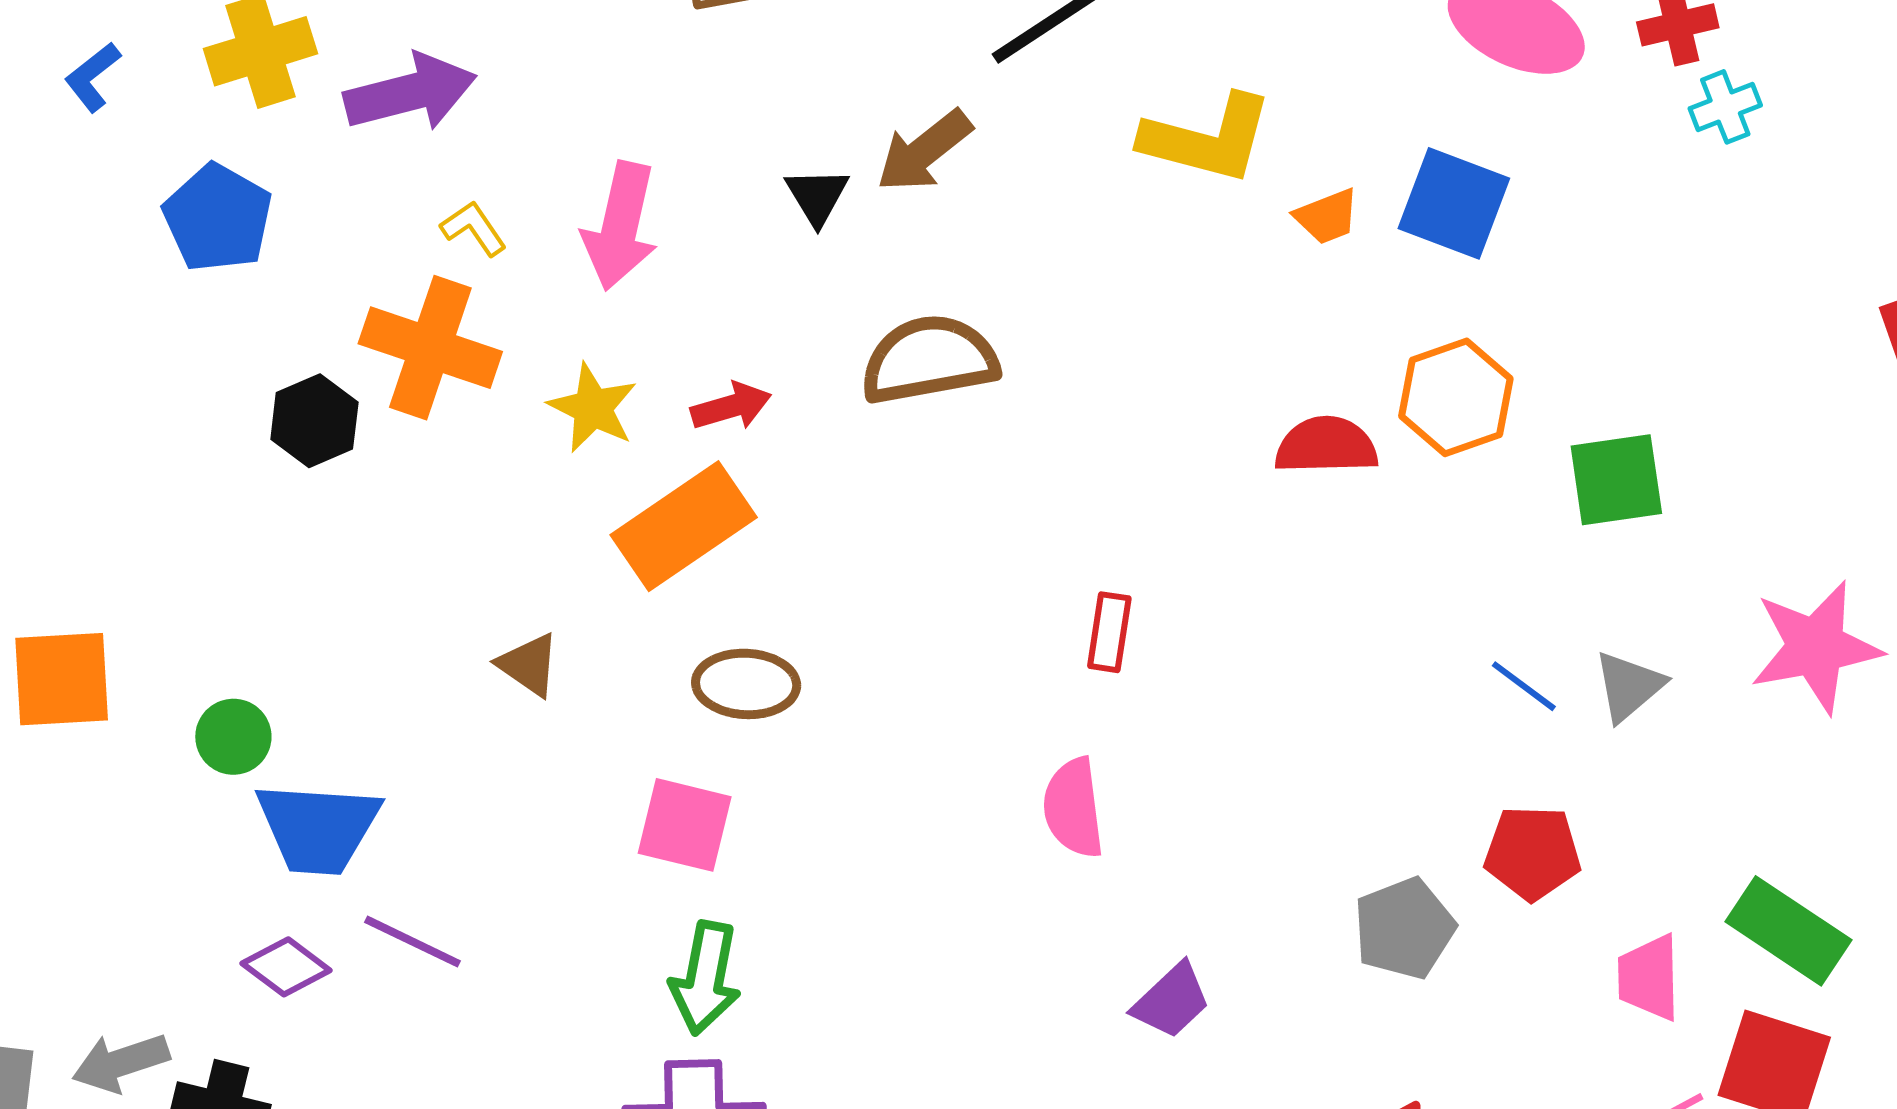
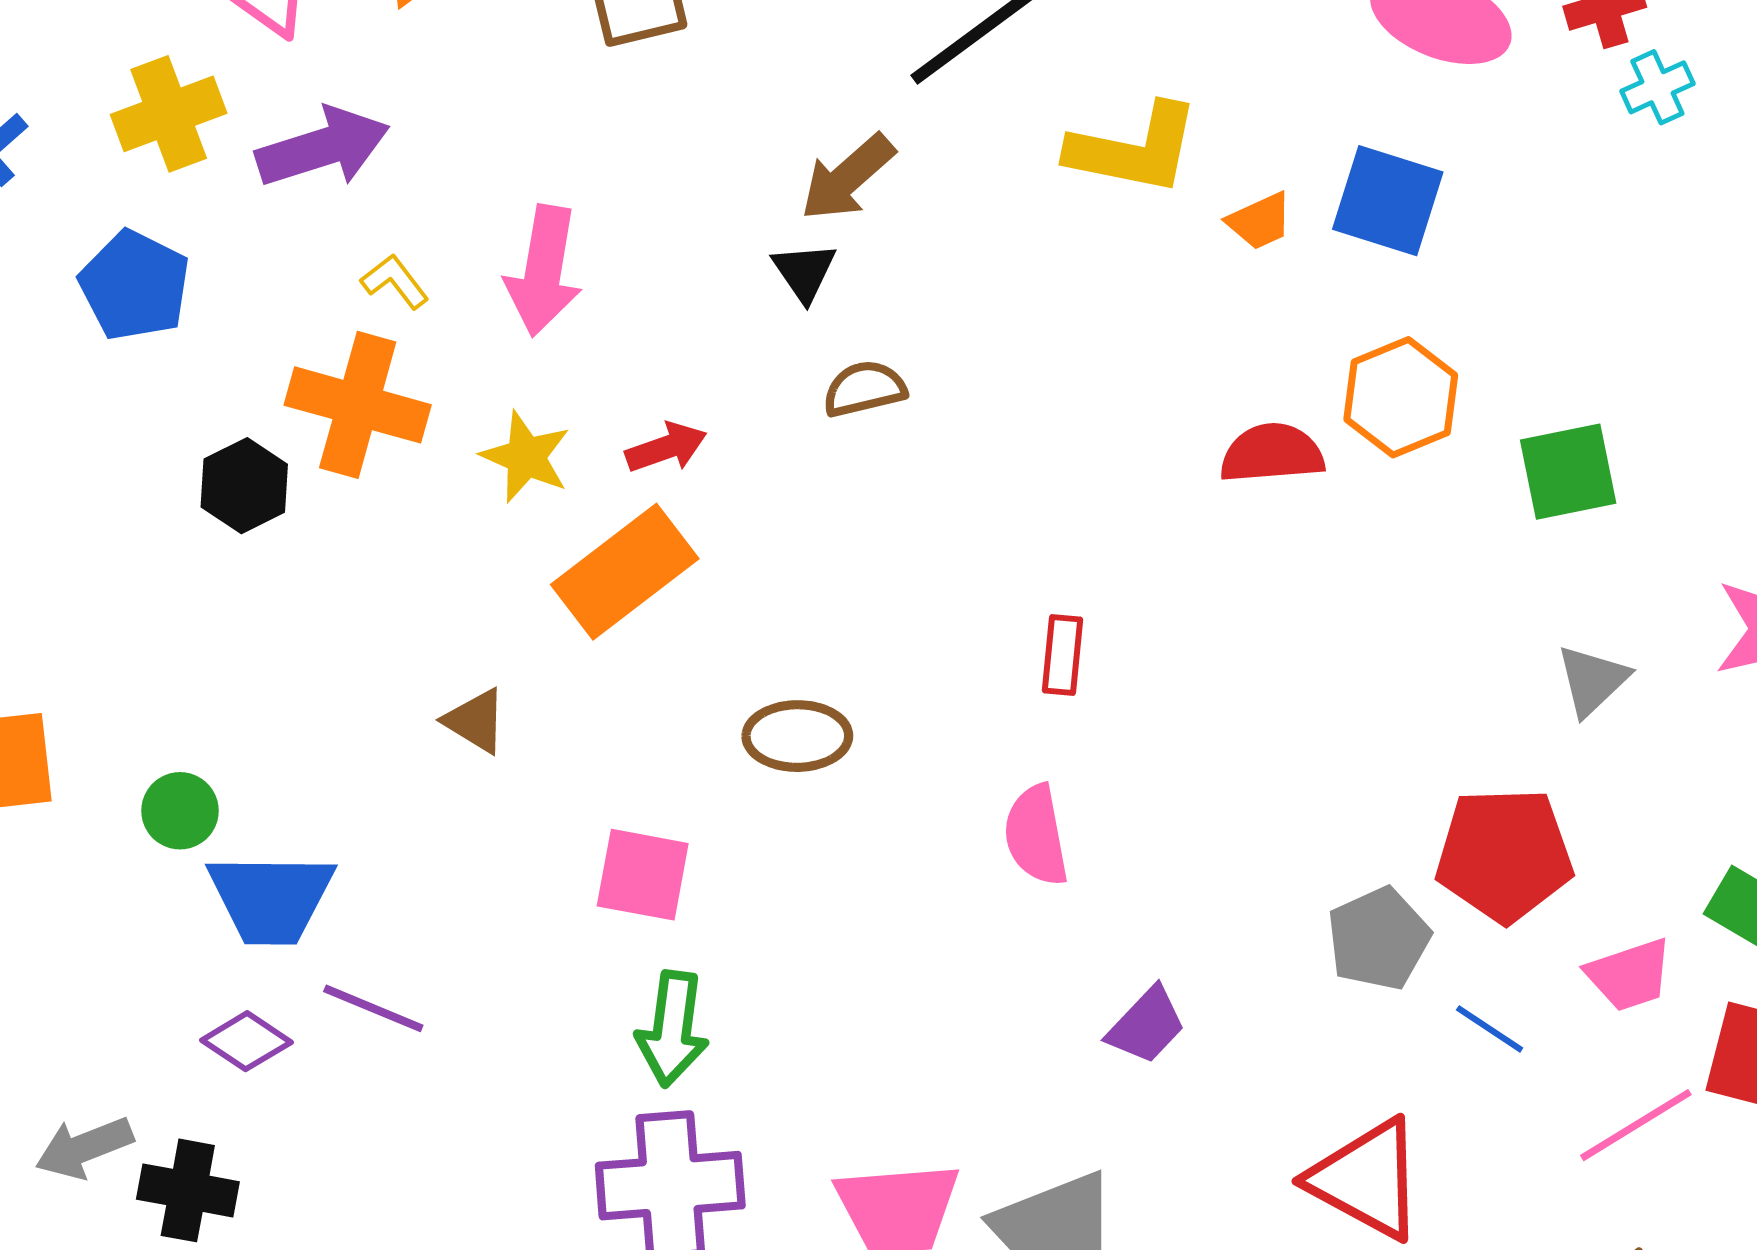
black triangle: (817, 196) -> (804, 272), moved
brown semicircle: (929, 360) -> (864, 389), size x0.6
brown ellipse: (746, 684) -> (797, 736), moved
blue line: (1524, 686) -> (1490, 1029), moved
red pentagon: (1533, 853) -> (1504, 855), size x1.4
pink trapezoid: (1649, 978) -> (1629, 975), turned -104

